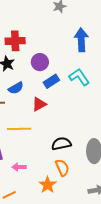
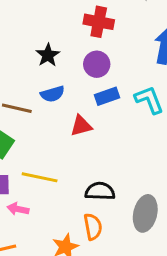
red cross: (15, 41) -> (99, 22), moved
yellow line: (19, 129) -> (40, 177), moved
pink arrow: (19, 167) -> (18, 209), moved

